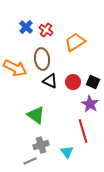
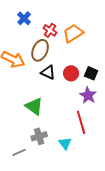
red cross: (46, 30) -> (50, 30), moved
brown ellipse: (42, 59) -> (40, 50), turned 30
gray line: (30, 161) -> (19, 152), moved

